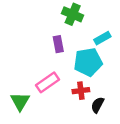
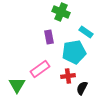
cyan rectangle: (102, 38) -> (86, 32), turned 64

